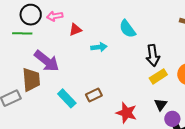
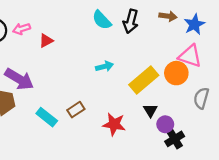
cyan semicircle: (127, 29) -> (102, 20), moved
cyan arrow: (99, 47) -> (105, 66), moved
black arrow: (153, 55) -> (131, 21), moved, turned 30
yellow rectangle: (158, 76) -> (144, 80), size x1.5

